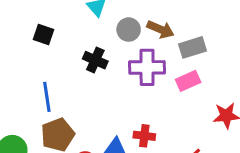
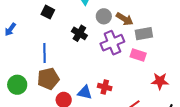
purple cross: (147, 67) -> (112, 43), turned -30
pink rectangle: (188, 81) -> (138, 55), turned 35

